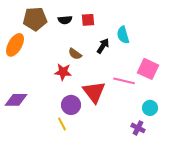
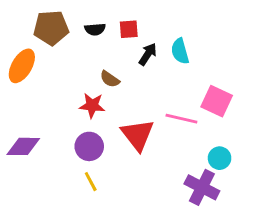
black arrow: (103, 46) -> (148, 54), moved
purple circle: (71, 105) -> (89, 146), moved
purple cross: (138, 128) -> (202, 187), size x1.6

